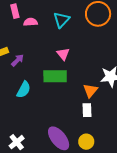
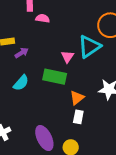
cyan triangle: (61, 20) -> (89, 47), moved, size x1.4
orange triangle: (90, 91) -> (77, 98), moved

